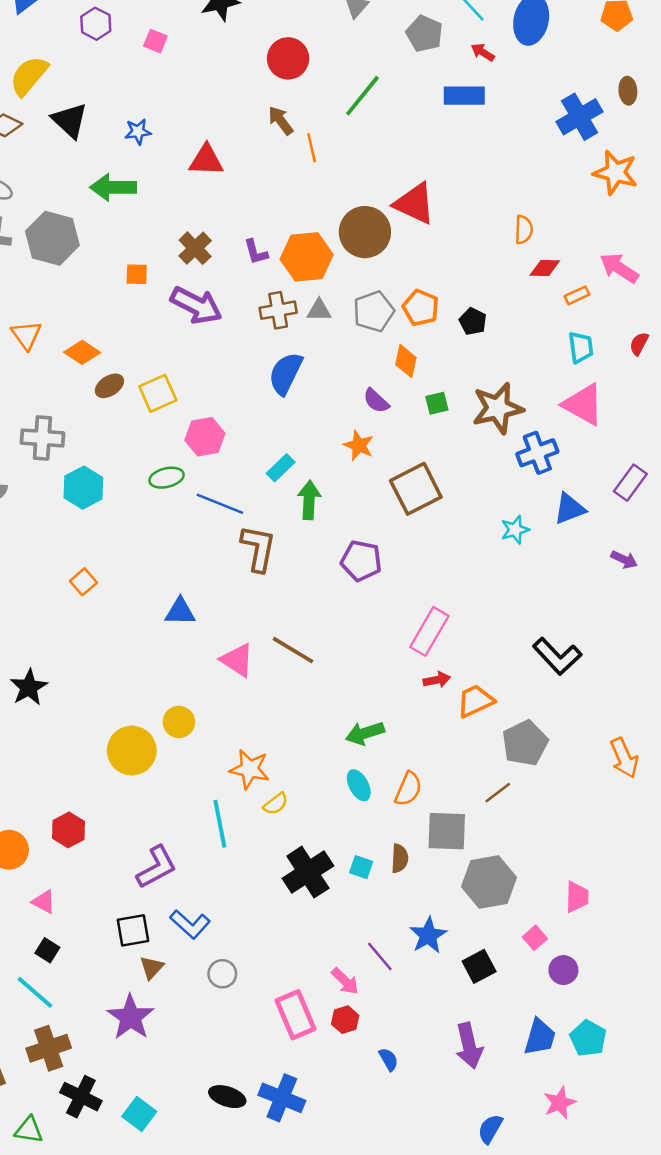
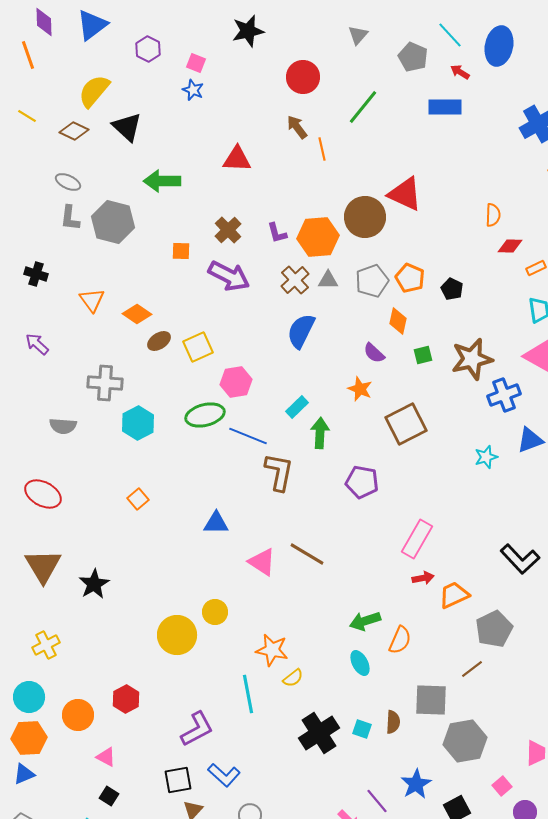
blue star: (138, 132) -> (193, 90), moved, turned 30
brown cross: (278, 310) -> (295, 280), turned -32
green ellipse: (166, 478) -> (205, 415), size x1.4
orange semicircle: (408, 789) -> (400, 640), moved

